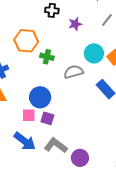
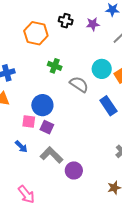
purple star: (75, 24) -> (93, 24), moved
orange hexagon: (26, 41) -> (36, 33), moved
gray semicircle: (74, 72) -> (79, 84), turned 42
blue arrow: (25, 141) -> (21, 147), size x0.6

